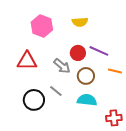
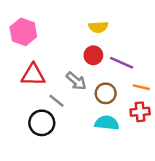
pink hexagon: (42, 26) -> (23, 32), moved
red circle: (78, 53) -> (93, 55), moved
gray line: (56, 91) -> (57, 101), moved
red cross: (114, 118) -> (140, 112), moved

